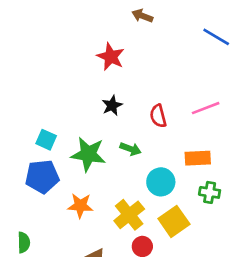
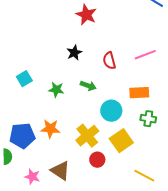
red star: (111, 57) -> (86, 15), moved
cyan square: (46, 140) -> (24, 79), turned 35
green star: (88, 154) -> (56, 90), size x0.6
blue pentagon: (42, 177) -> (22, 136), moved

